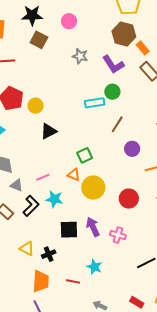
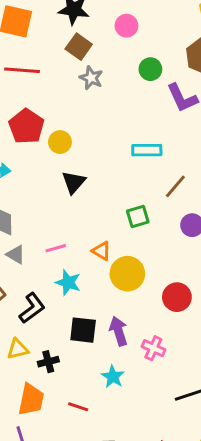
gray star: (80, 56) -> (91, 78), moved
green circle: (112, 92) -> (150, 69), moved
black triangle: (49, 131) -> (74, 182), turned -30
green square: (85, 155) -> (138, 216), moved
black L-shape: (31, 206) -> (32, 308), moved
yellow triangle: (27, 249) -> (18, 349), turned -49
cyan star: (94, 267) -> (113, 377), moved

